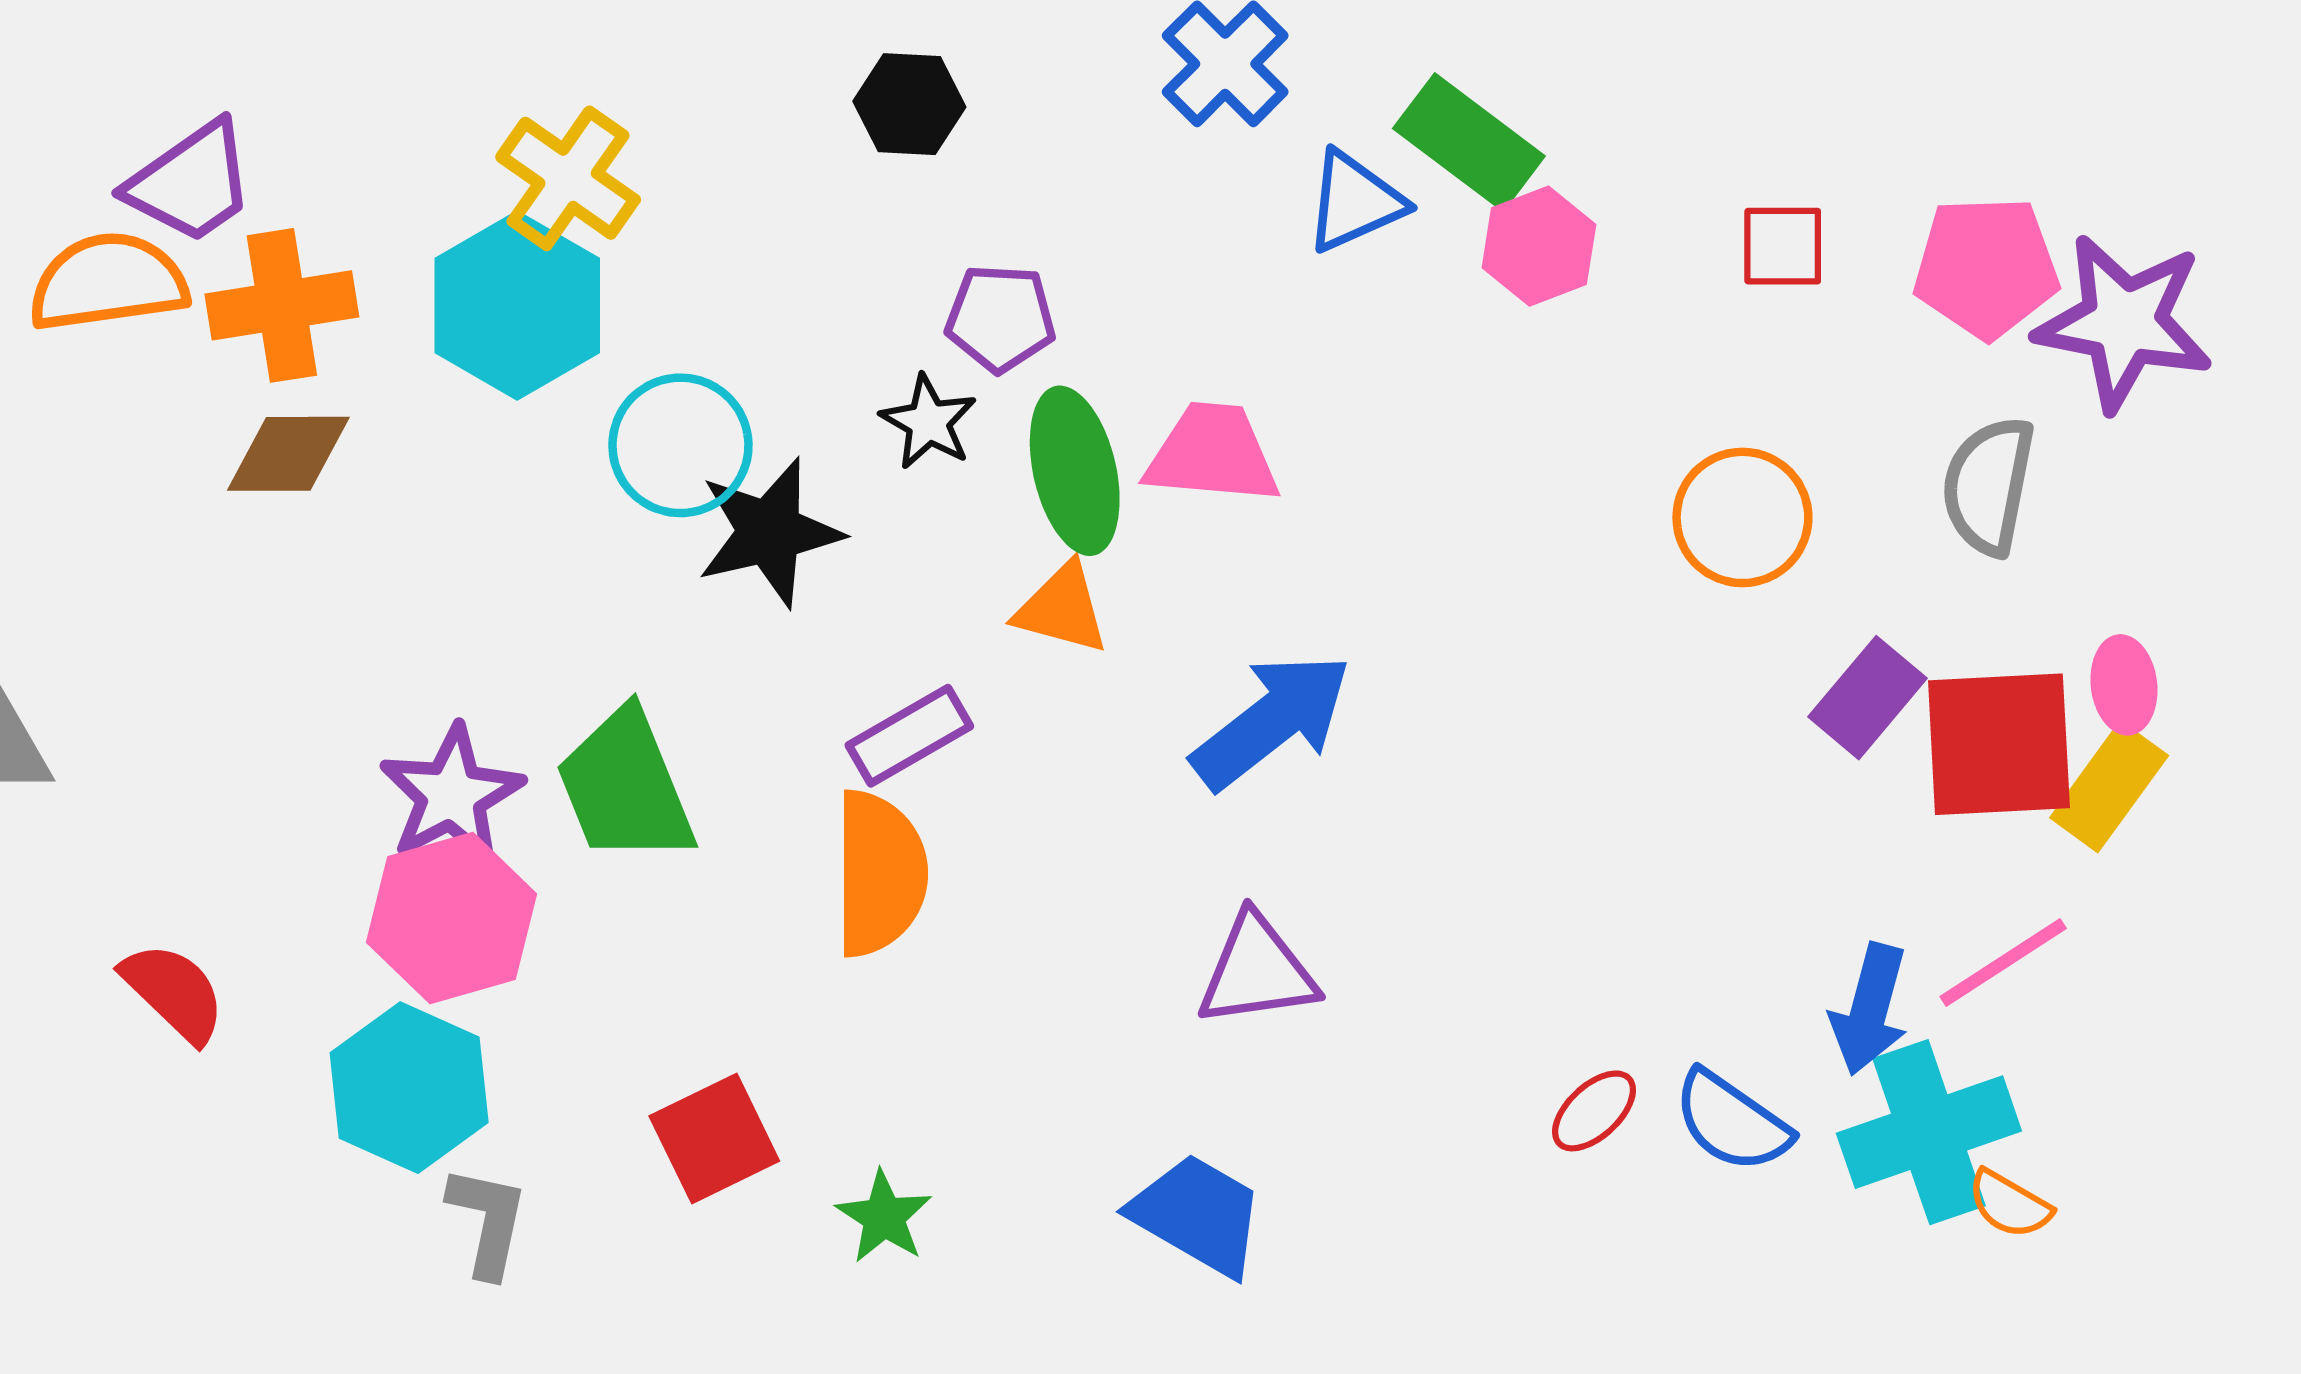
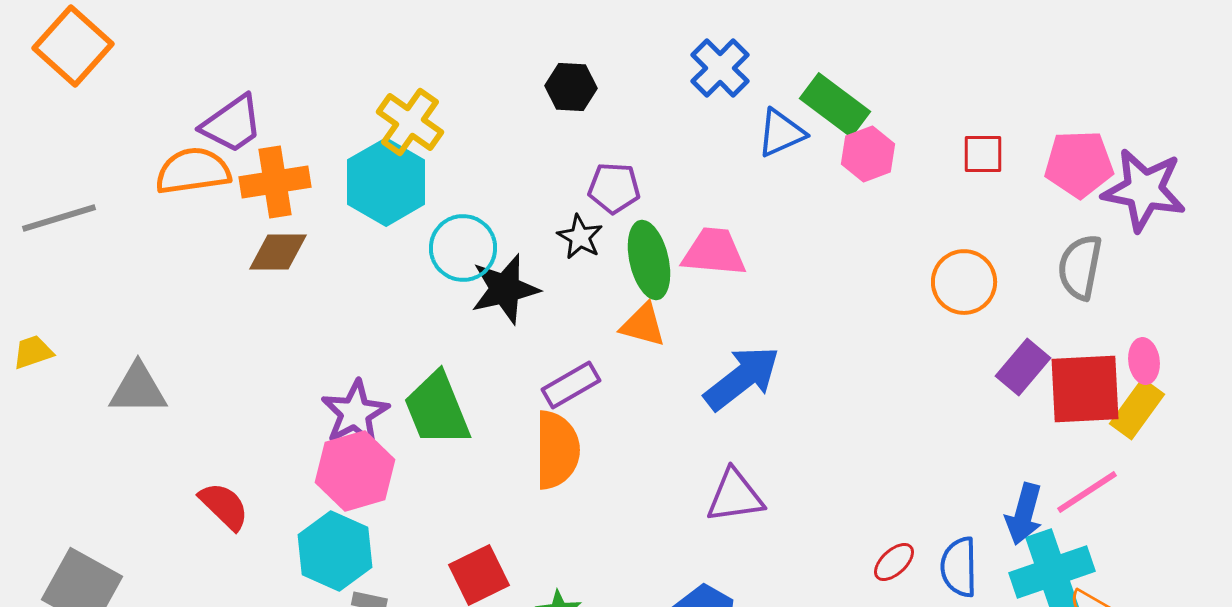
blue semicircle: (1732, 1122) -> (959, 567), turned 54

